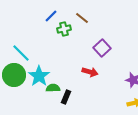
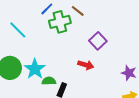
green cross: (64, 29) -> (60, 22), size x1.5
cyan line: (21, 53) -> (18, 30), moved

